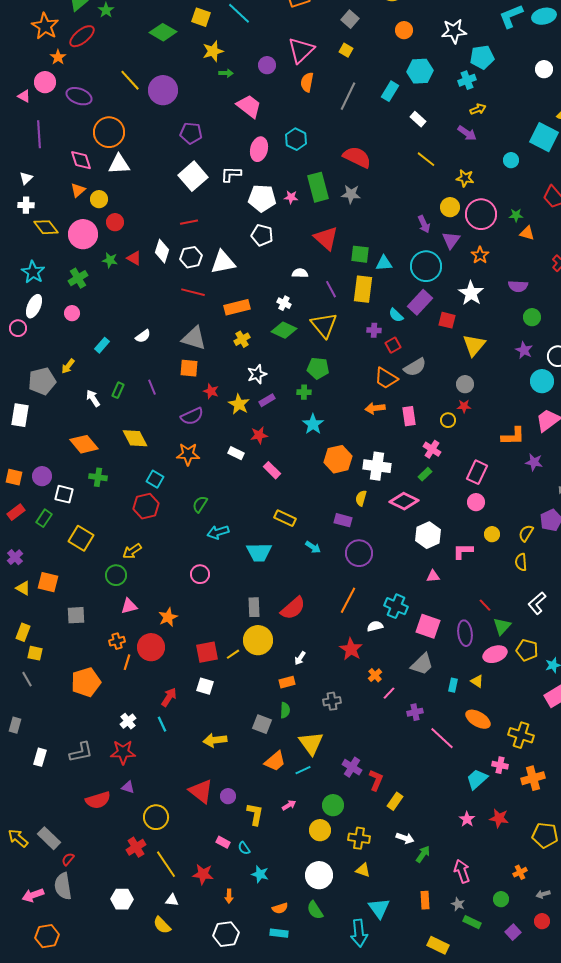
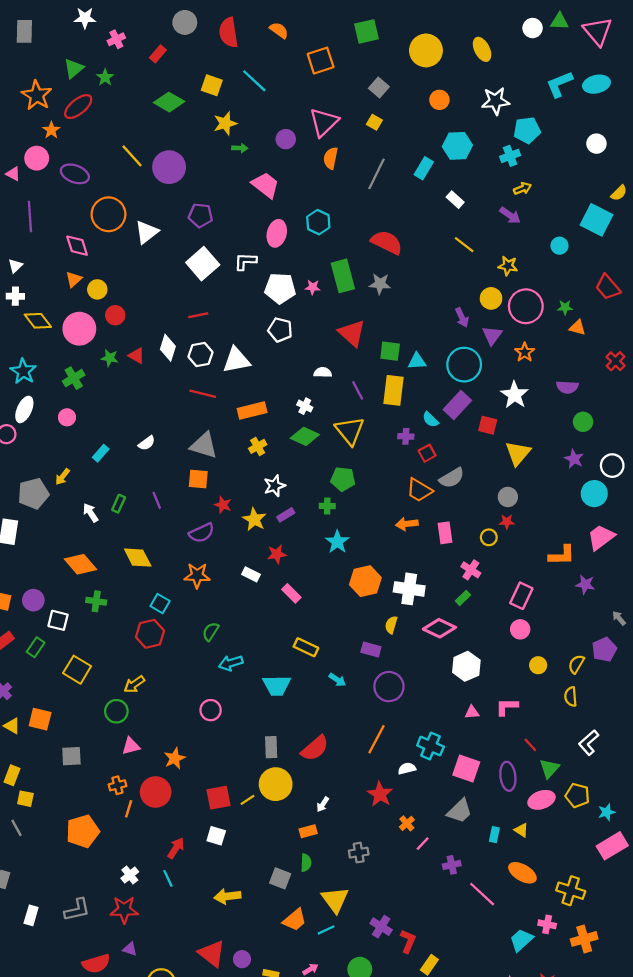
white triangle: (119, 164) -> (147, 232), moved, turned -35
pink L-shape: (463, 551) -> (507, 707), moved

